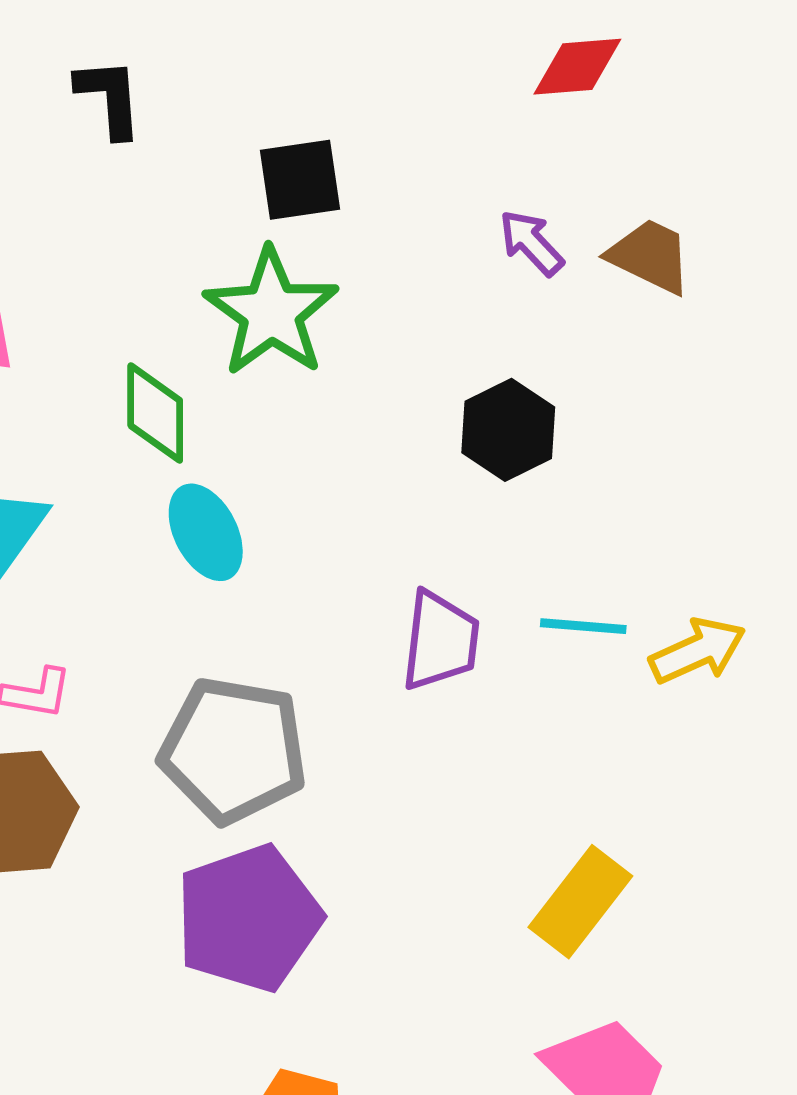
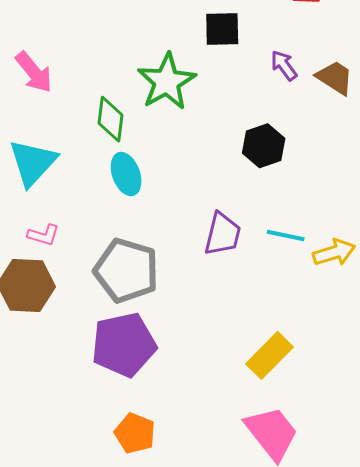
black square: (300, 180) -> (222, 29), moved

